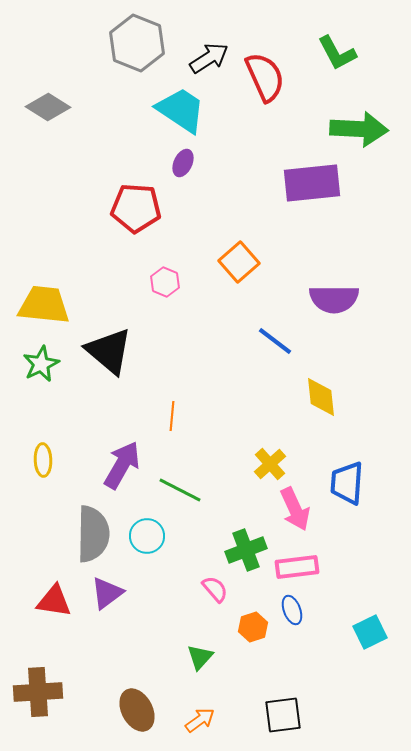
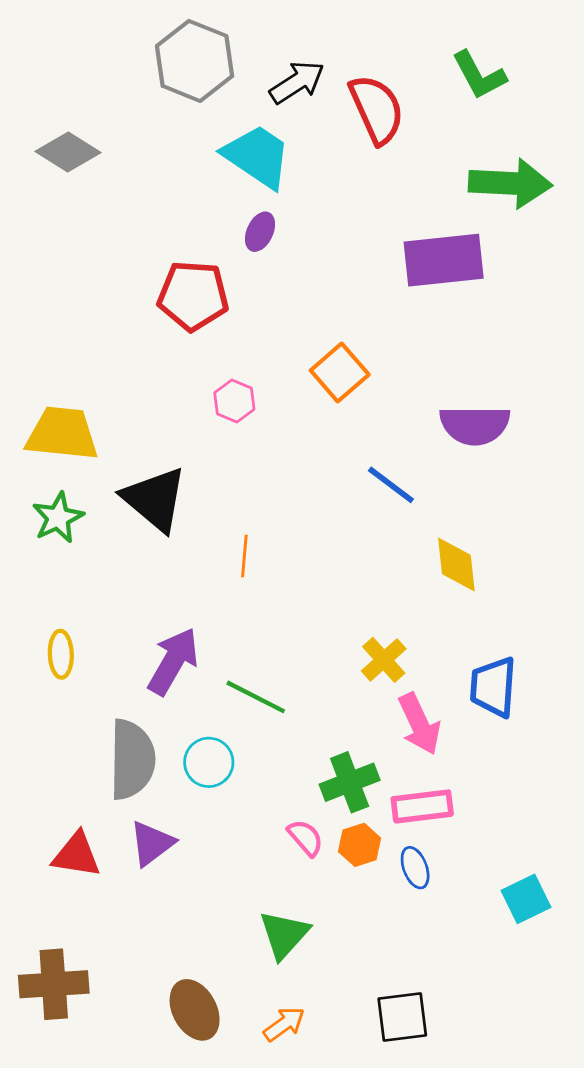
orange line: (172, 416) -> (244, 556), moved
orange hexagon: (253, 627) -> (360, 845), moved
green triangle: (200, 657) -> (284, 934), size x1.4

